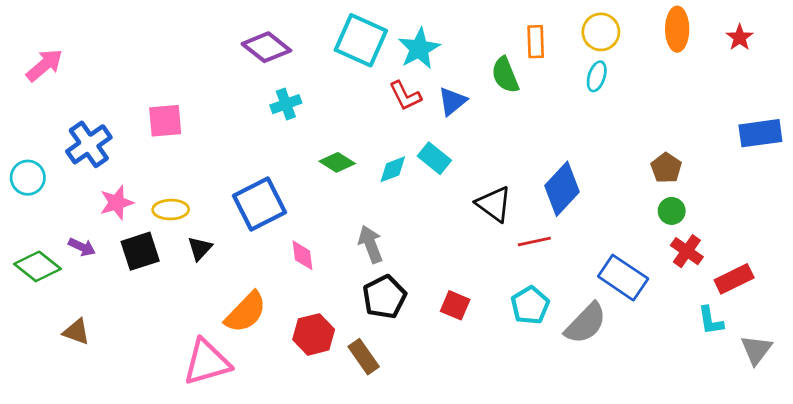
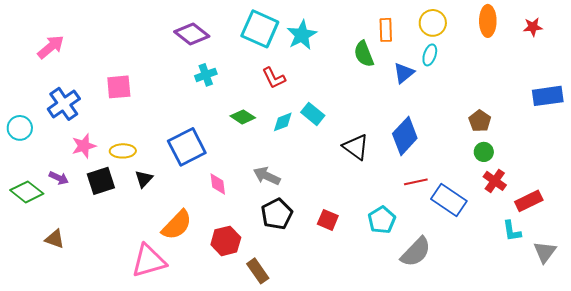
red star: (740, 37) -> (533, 27), turned 30
pink arrow: (44, 65) -> (51, 47), moved
red L-shape: (405, 96) -> (274, 78), moved
blue triangle: (452, 101) -> (404, 73), moved
red line: (534, 241) -> (416, 182), moved
gray arrow: (371, 244) -> (267, 176), turned -44
gray semicircle: (586, 323) -> (416, 252), moved
brown rectangle: (364, 357) -> (258, 271), moved

